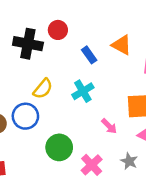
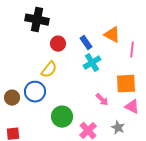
red circle: (58, 30) -> (58, 44), moved
black cross: (28, 44) -> (37, 20), moved
cyan cross: (83, 91) -> (92, 63), moved

